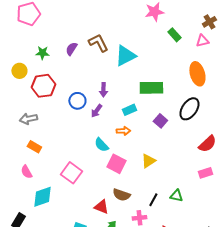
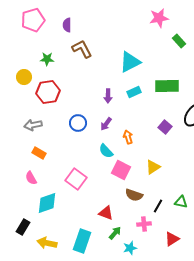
brown L-shape: (98, 43) -> (82, 49), moved
purple semicircle: (71, 49) -> (67, 25), moved, turned -32
green rectangle: (151, 88) -> (167, 86), moved
blue circle: (77, 101) -> (78, 123), moved
cyan rectangle: (129, 110) -> (134, 92), moved
purple arrow: (96, 111) -> (106, 124), moved
orange arrow: (123, 131) -> (128, 137), turned -104
brown semicircle: (121, 195) -> (134, 195), moved

